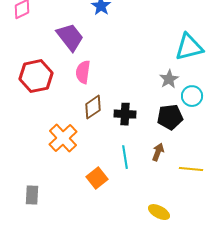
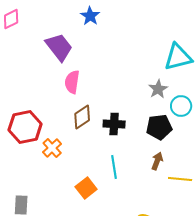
red hexagon: (36, 76) -> (25, 127), moved
orange cross: (63, 138) -> (52, 148), size x0.7
brown arrow: (158, 152) -> (157, 161), moved

